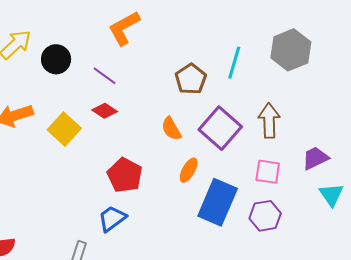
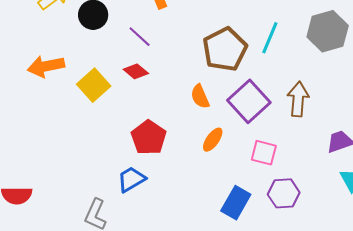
brown pentagon: (191, 79) -> (225, 49), size x1.4
pink square: (268, 172) -> (264, 153), moved
blue rectangle: (218, 202) -> (236, 203), moved, size x0.7

